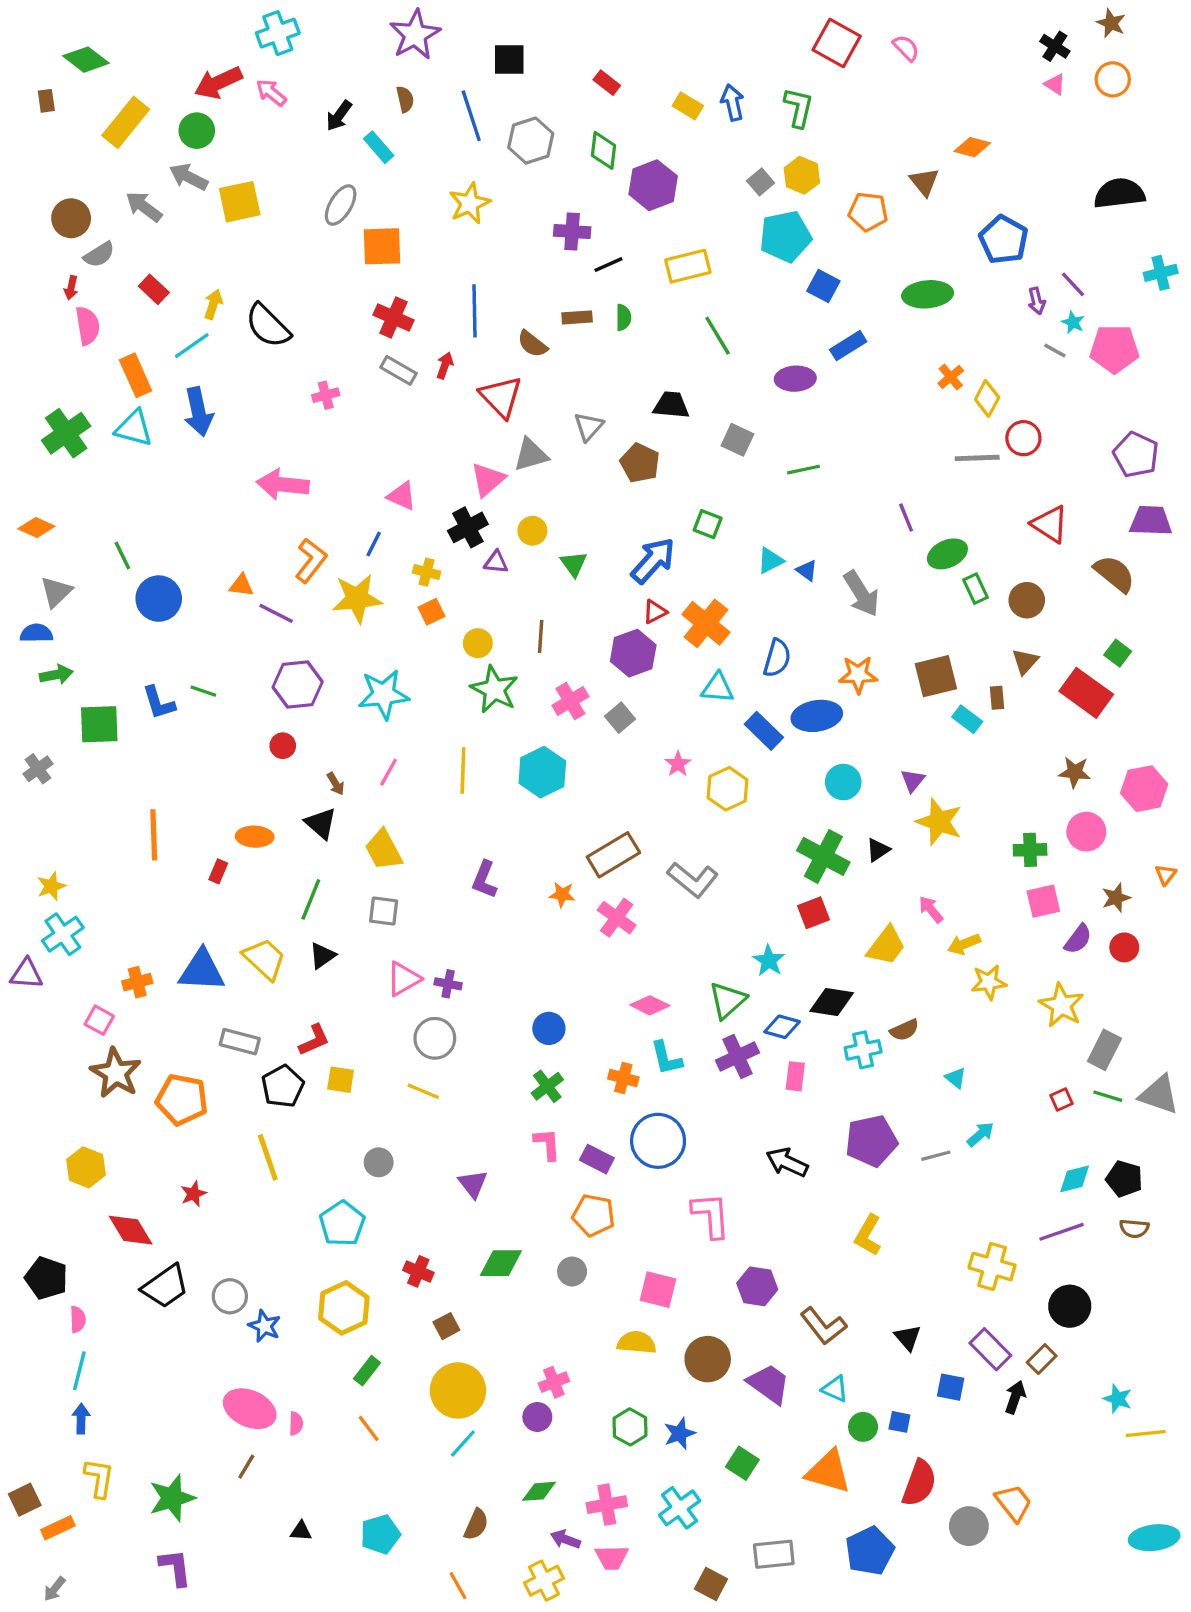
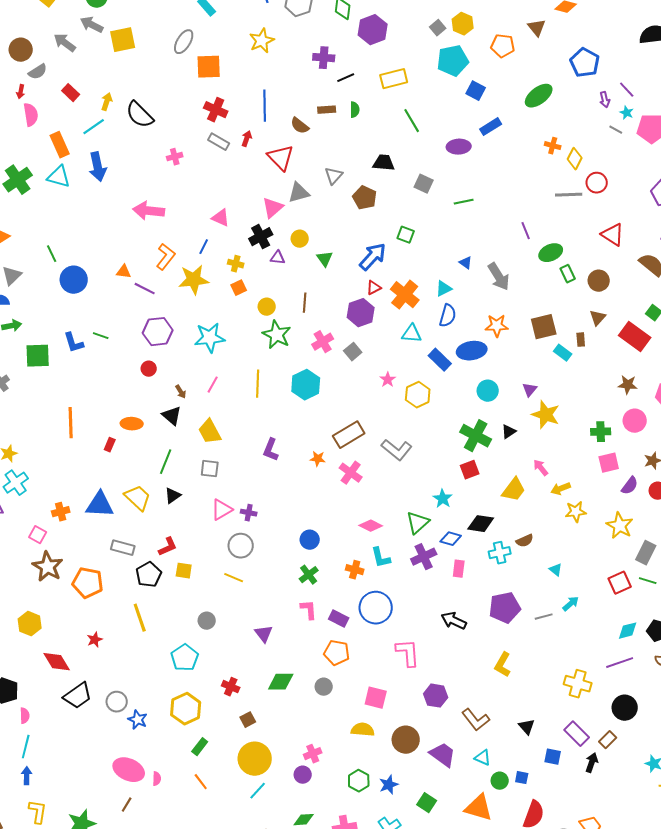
green ellipse: (928, 294) -> (539, 96), turned -32
orange cross: (951, 377) -> (553, 146), turned -35
cyan triangle: (770, 561) -> (444, 289), moved
red square: (1061, 1100) -> (620, 583), size x1.6

